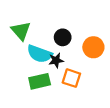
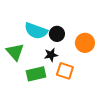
green triangle: (21, 31) -> (15, 52), moved
cyan semicircle: (40, 54) -> (36, 31), moved

